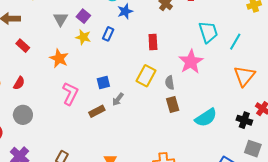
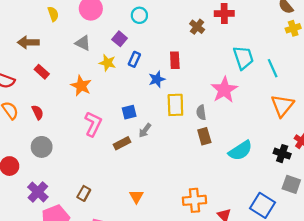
blue star: (125, 11) -> (157, 79), moved
purple square: (83, 16) -> (120, 39), moved
gray triangle: (61, 19) -> (83, 43), turned -35
red rectangle: (153, 42) -> (175, 60), moved
cyan line: (235, 42) -> (273, 68), turned -54
yellow rectangle: (146, 76) -> (175, 105), turned -30
red semicircle: (19, 83) -> (38, 112), turned -56

